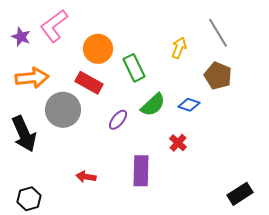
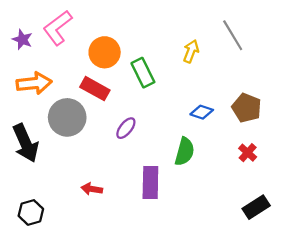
brown pentagon: (218, 76) -> (247, 108), moved
green semicircle: (153, 105) -> (185, 152), moved, turned -32
red cross: (178, 143) -> (248, 153), moved

